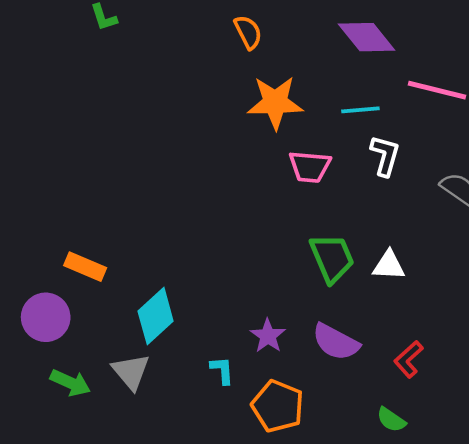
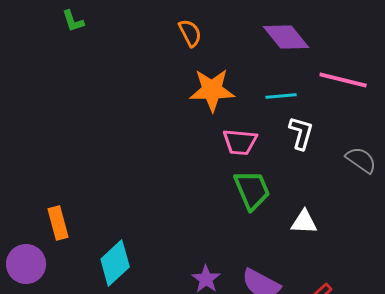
green trapezoid: (332, 258) -> (252, 190), moved
orange rectangle: (85, 267) -> (58, 223), turned 52

